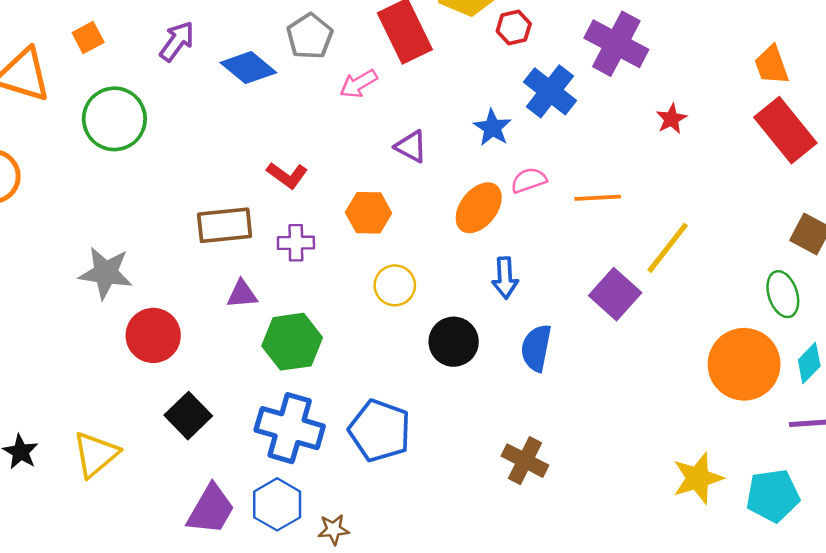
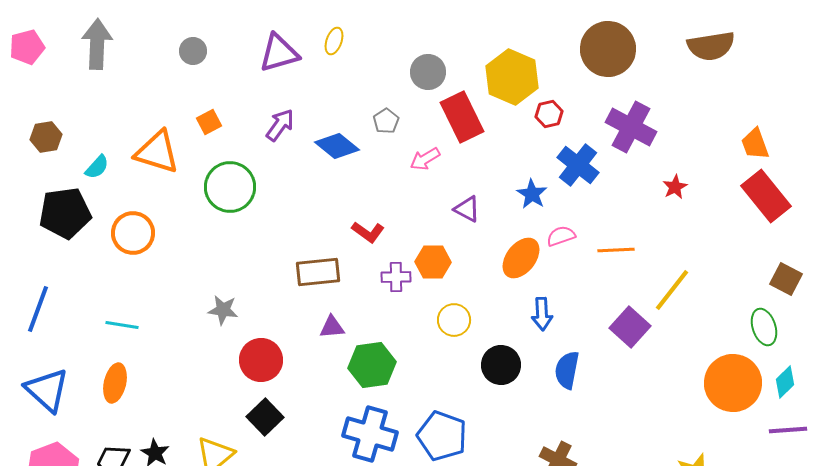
gray pentagon: (310, 36) -> (386, 121), size x0.7
purple cross: (296, 243) -> (396, 277), moved
gray star: (106, 273) -> (223, 310), size x0.7
black square: (188, 416) -> (265, 417), moved

